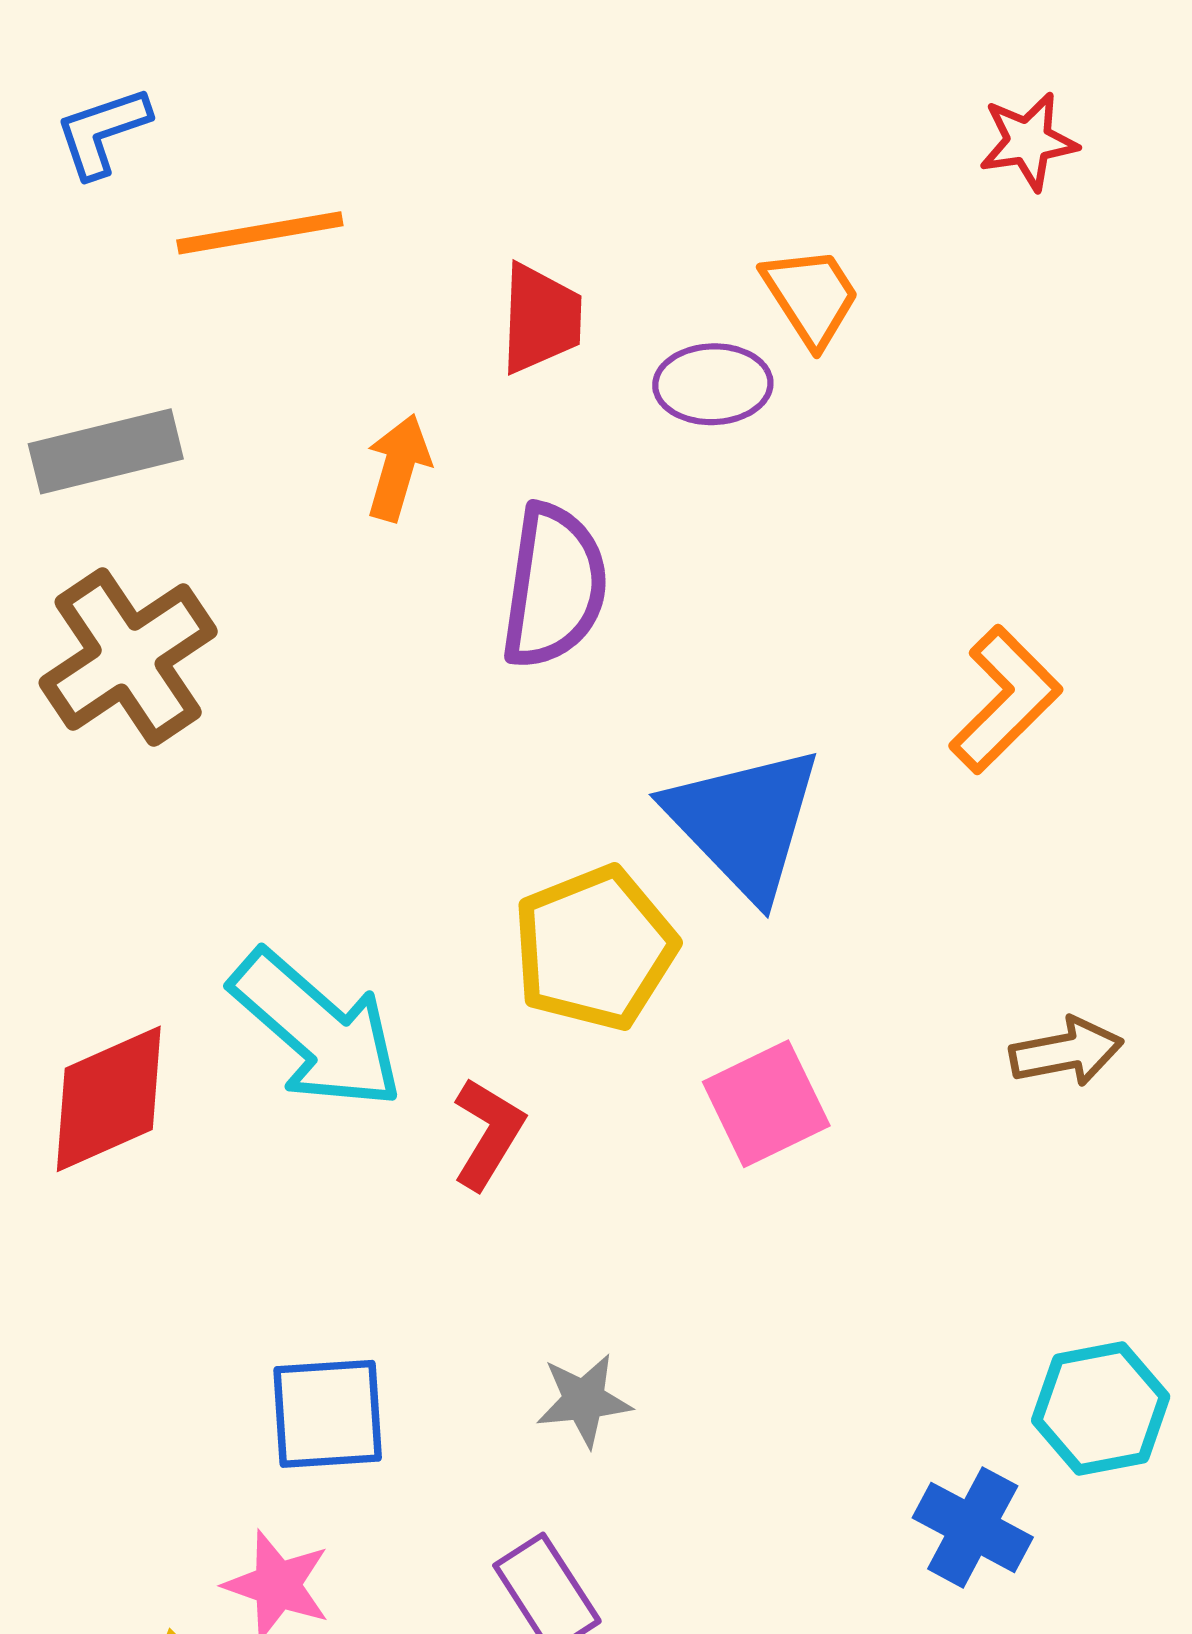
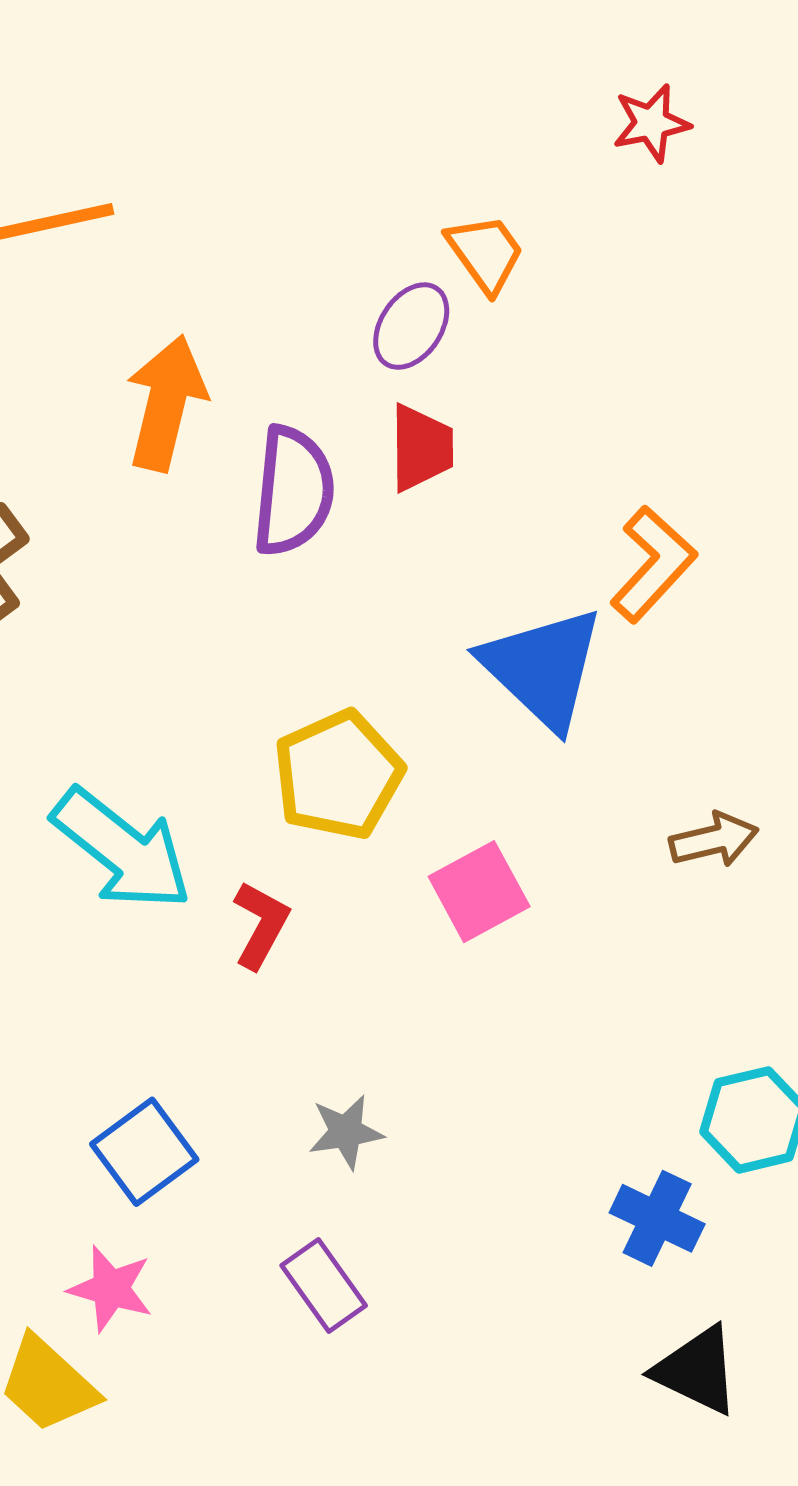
red trapezoid: (541, 319) -> (421, 448), moved
purple ellipse: (713, 384) -> (411, 326), turned -52
orange arrow: (398, 468) -> (166, 403), size x1.6
blue triangle: (744, 822) -> (543, 668), moved
blue square: (328, 1414) -> (144, 1152), turned -30

